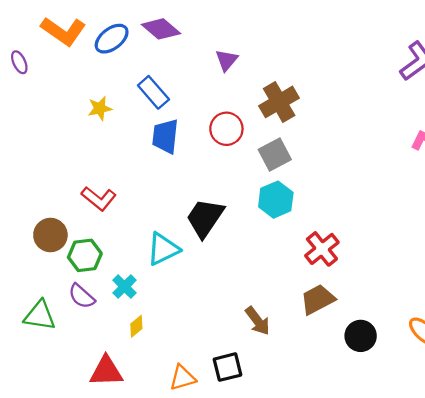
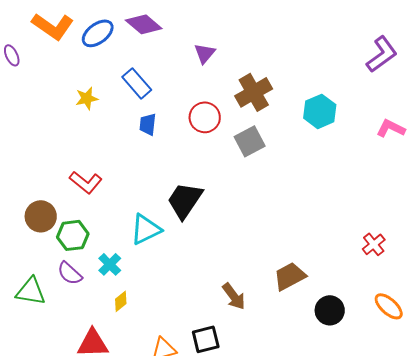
blue trapezoid: (165, 136) -> (148, 124), size x0.7
cyan hexagon: (276, 200) -> (320, 111), moved
red cross: (322, 249) -> (374, 244), moved, size x0.7

